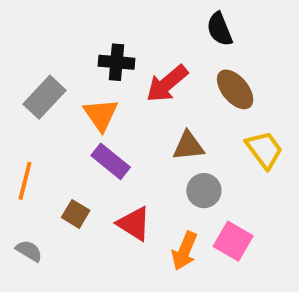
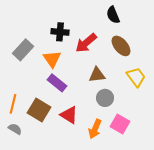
orange line: (25, 181) -> (13, 104), moved
brown square: (76, 214) -> (39, 110), size x1.6

